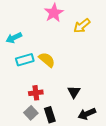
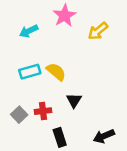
cyan arrow: (14, 38) -> (29, 31), moved
black triangle: (74, 92) -> (74, 100), moved
gray square: (31, 113) -> (19, 115), moved

